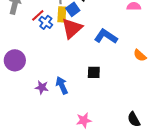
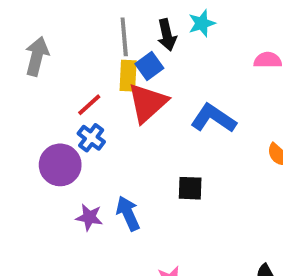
red line: (38, 15) -> (89, 105), moved
blue cross: (46, 22) -> (91, 138), moved
purple circle: (15, 60) -> (60, 165), moved

